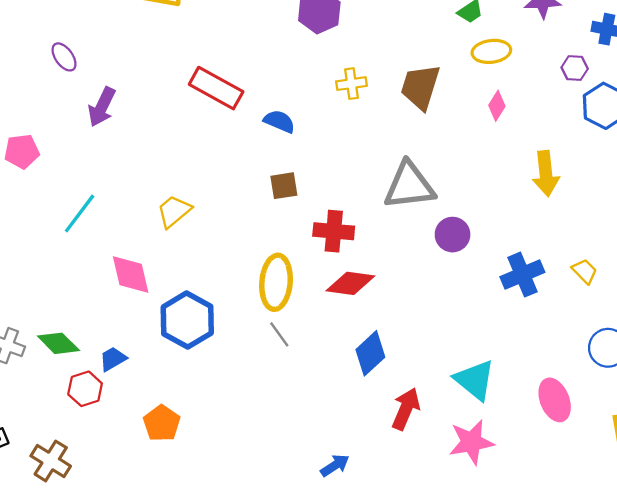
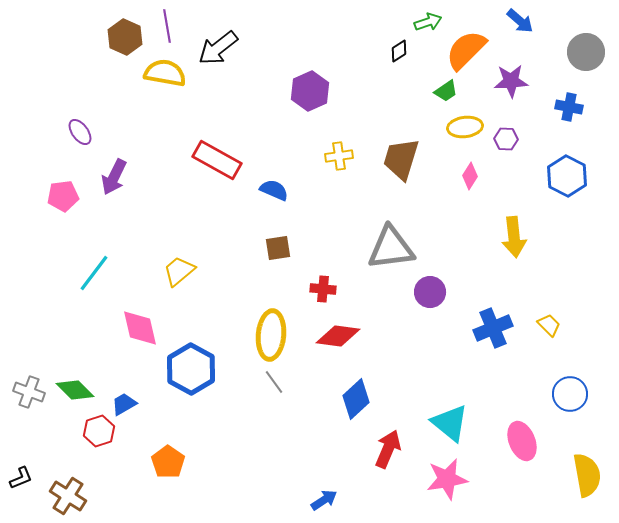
purple hexagon: (575, 68) -> (506, 139), moved
pink pentagon: (22, 151) -> (63, 196), moved
red cross: (334, 231) -> (323, 289), size x0.7

